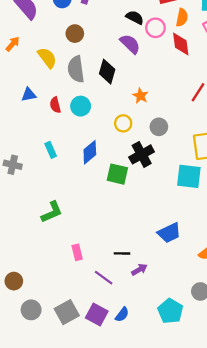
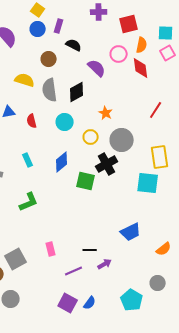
black semicircle: (135, 17) -> (74, 45), moved
yellow semicircle: (47, 58) -> (25, 80), turned -36
black diamond: (107, 72) -> (77, 92), turned 45
cyan circle: (81, 106) -> (65, 122), moved
gray circle: (159, 127) -> (122, 140), size x1.5
green L-shape: (52, 212) -> (29, 202), moved
purple line: (104, 278) -> (74, 271), turned -60
gray square: (67, 312) -> (16, 259), moved

